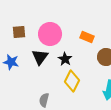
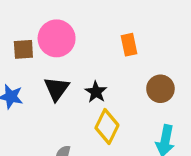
pink circle: (50, 34) -> (57, 38), moved
orange rectangle: (87, 37) -> (129, 45), moved, turned 56

